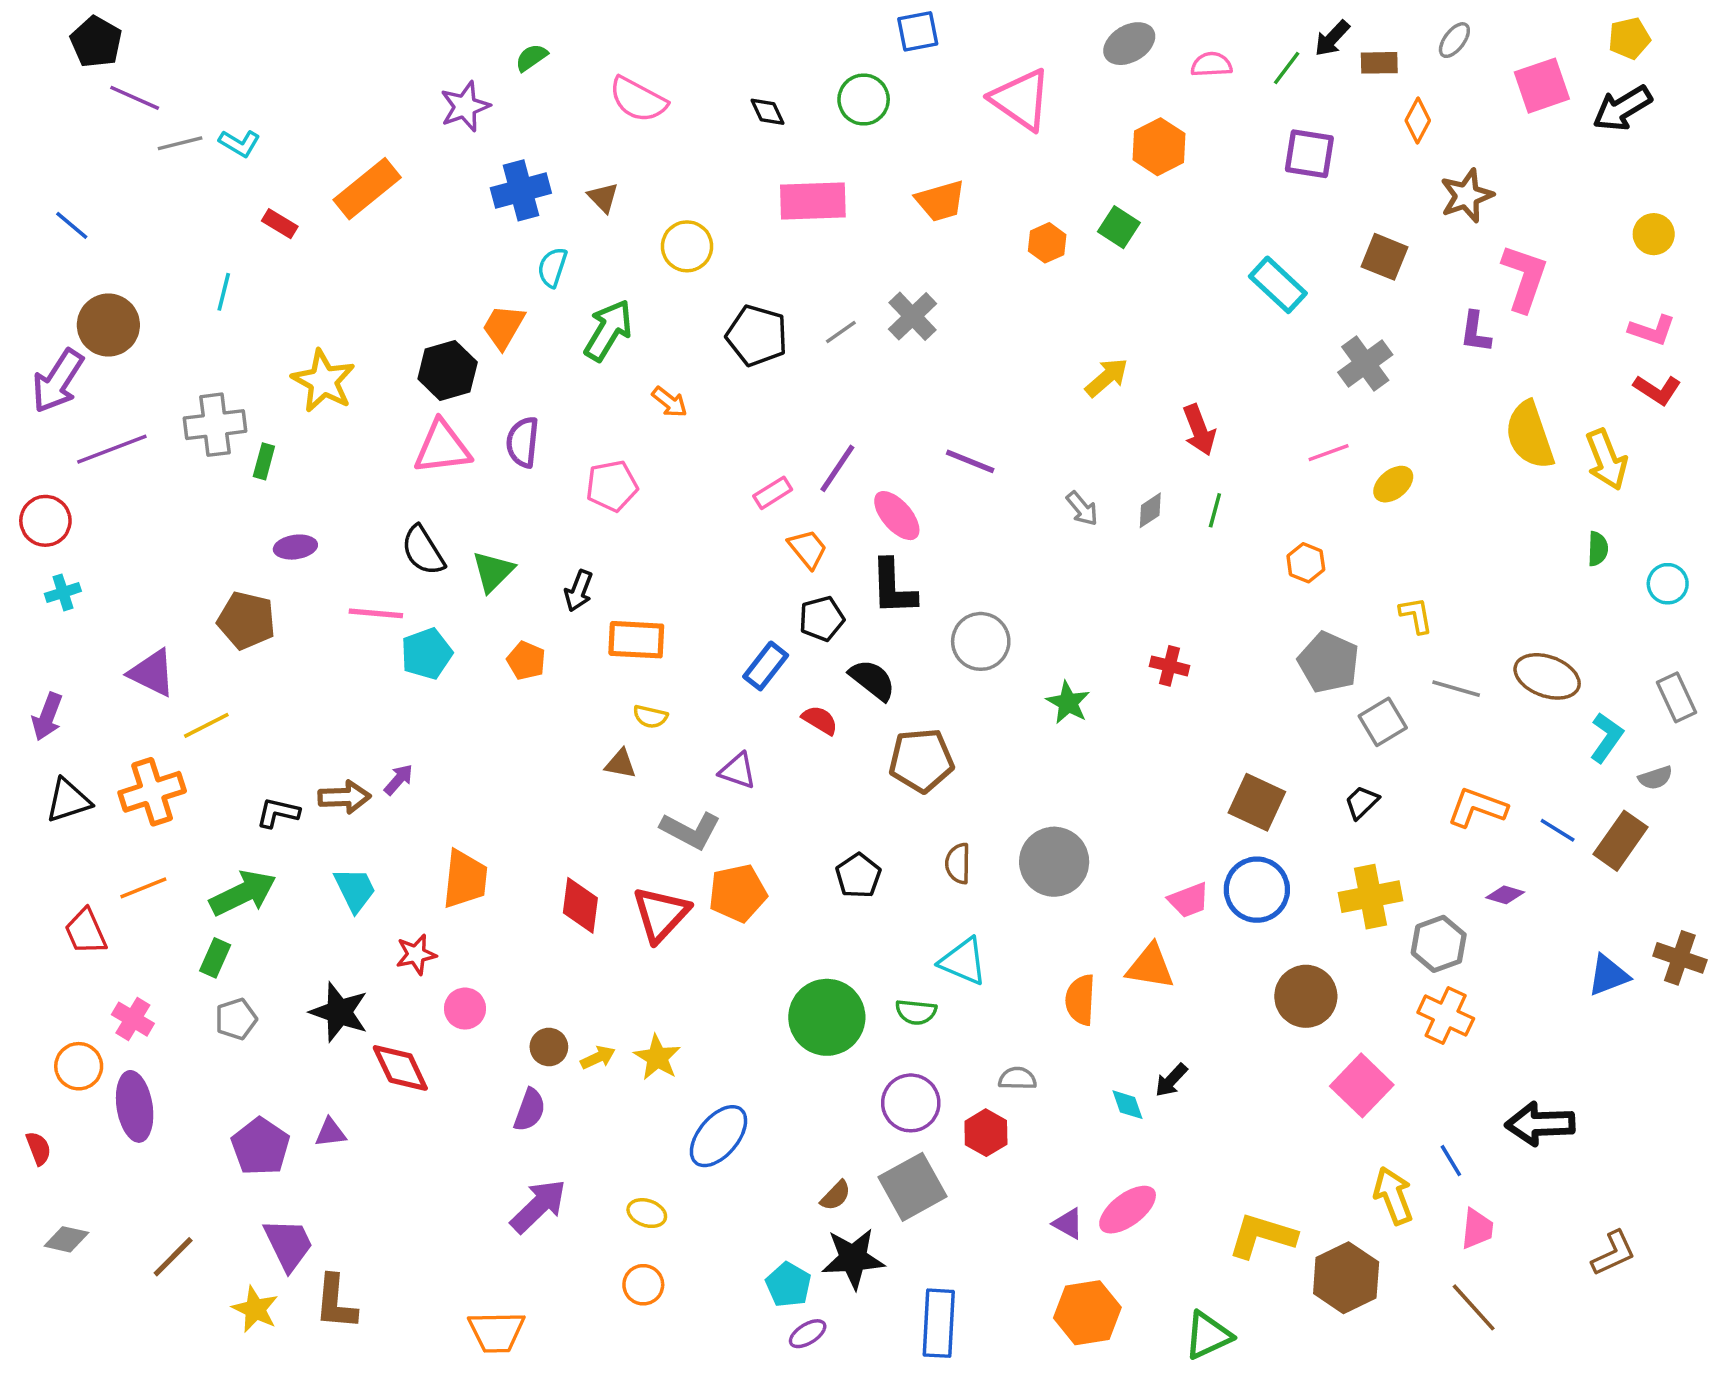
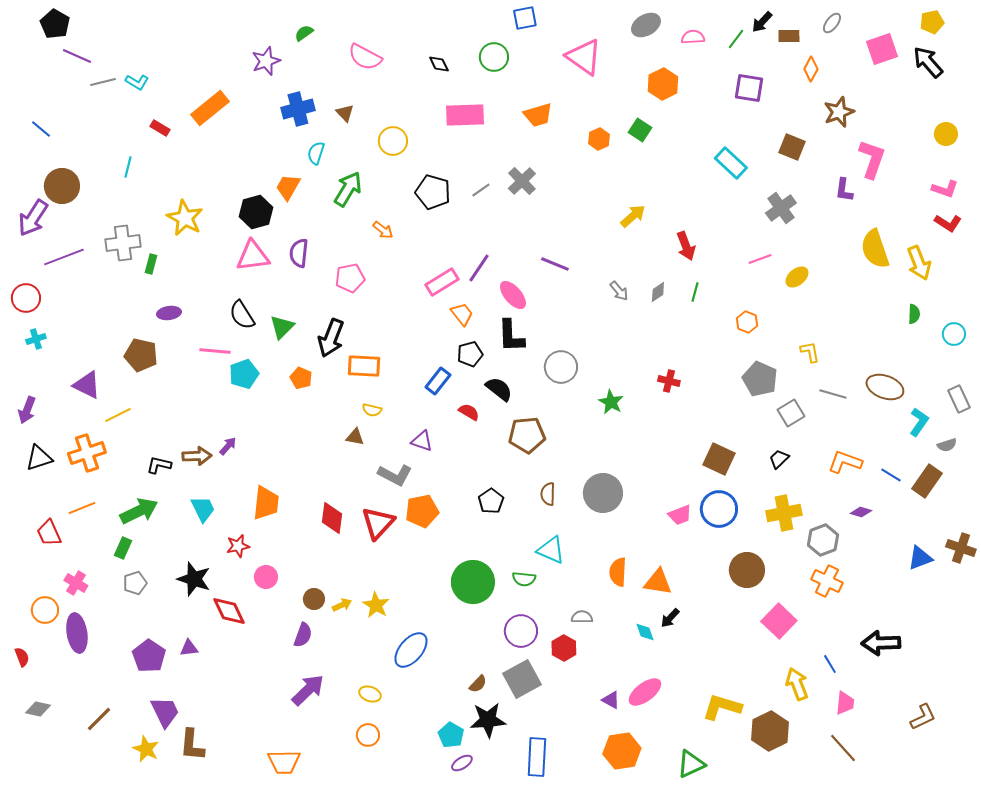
black arrow: (1622, 108) -> (928, 62), turned 80
pink rectangle: (773, 493) -> (442, 282), size x1.5
black arrow: (579, 591) -> (331, 338), size x1.6
orange triangle: (1150, 967) -> (658, 582), moved

